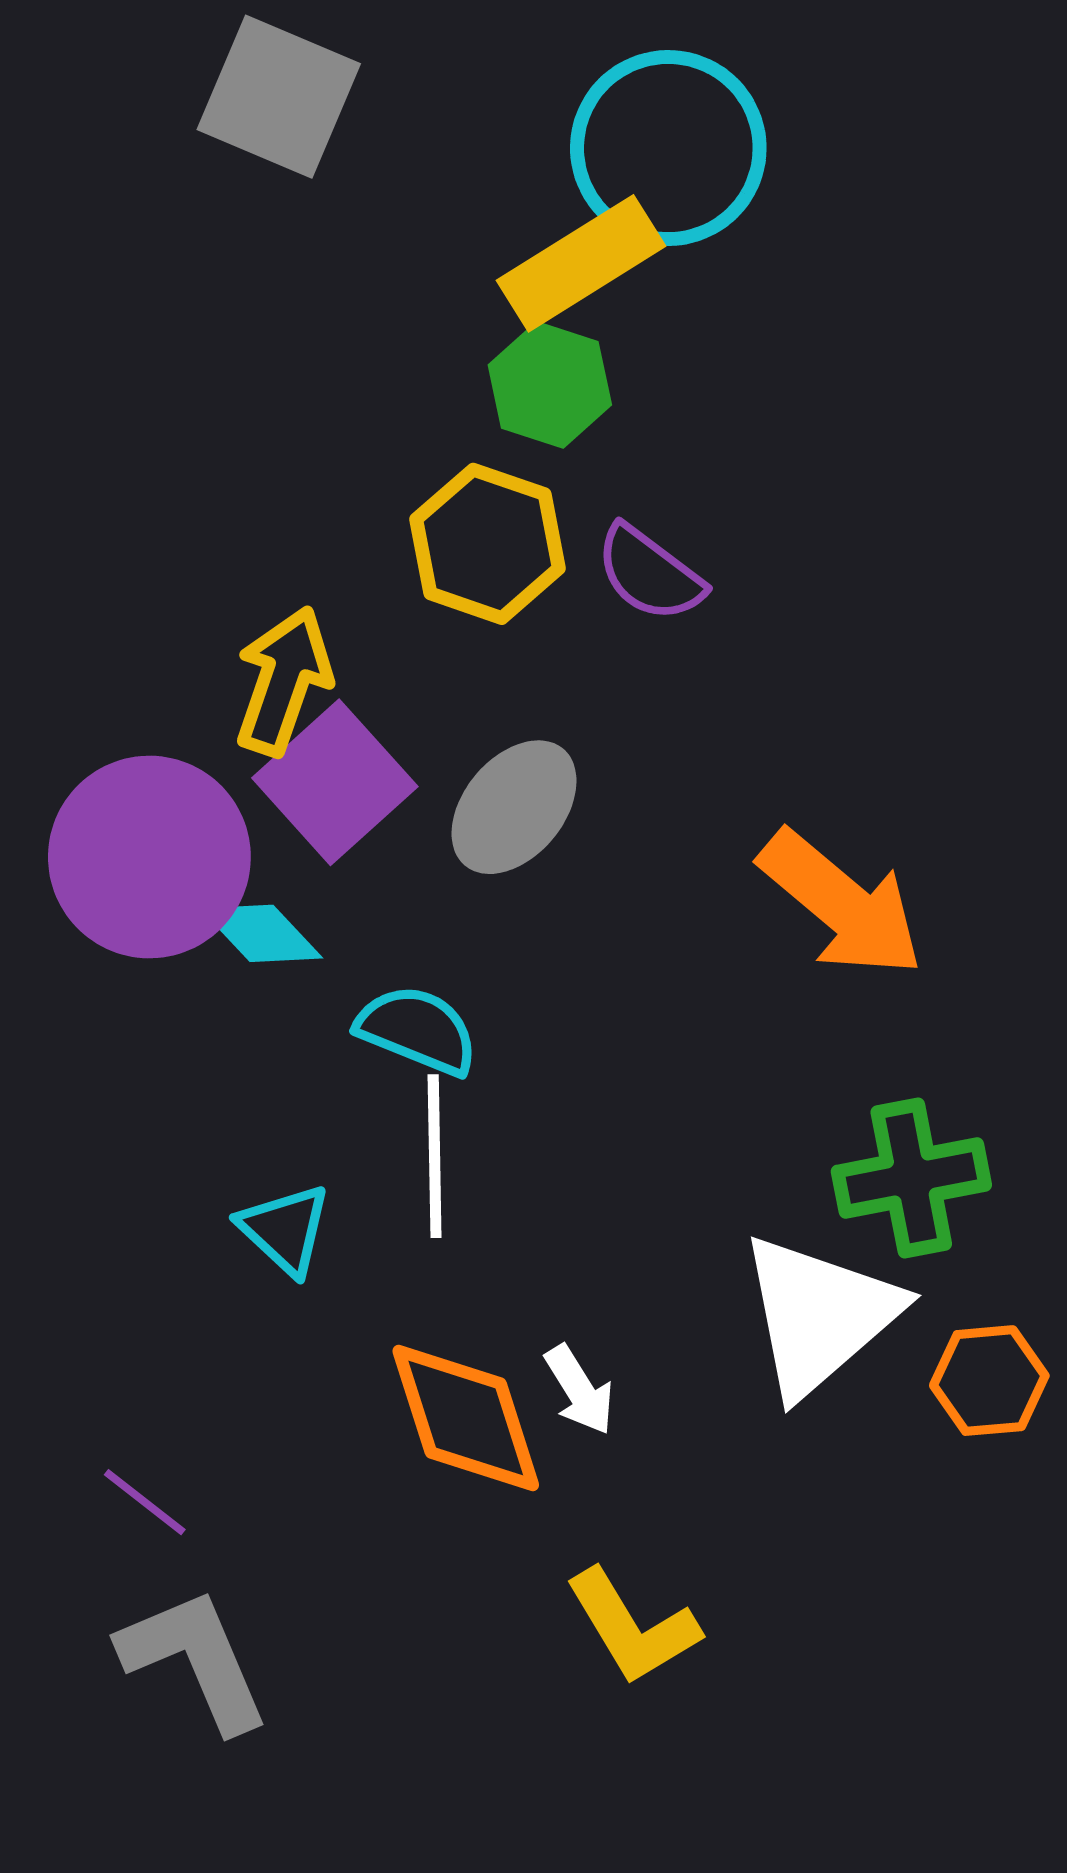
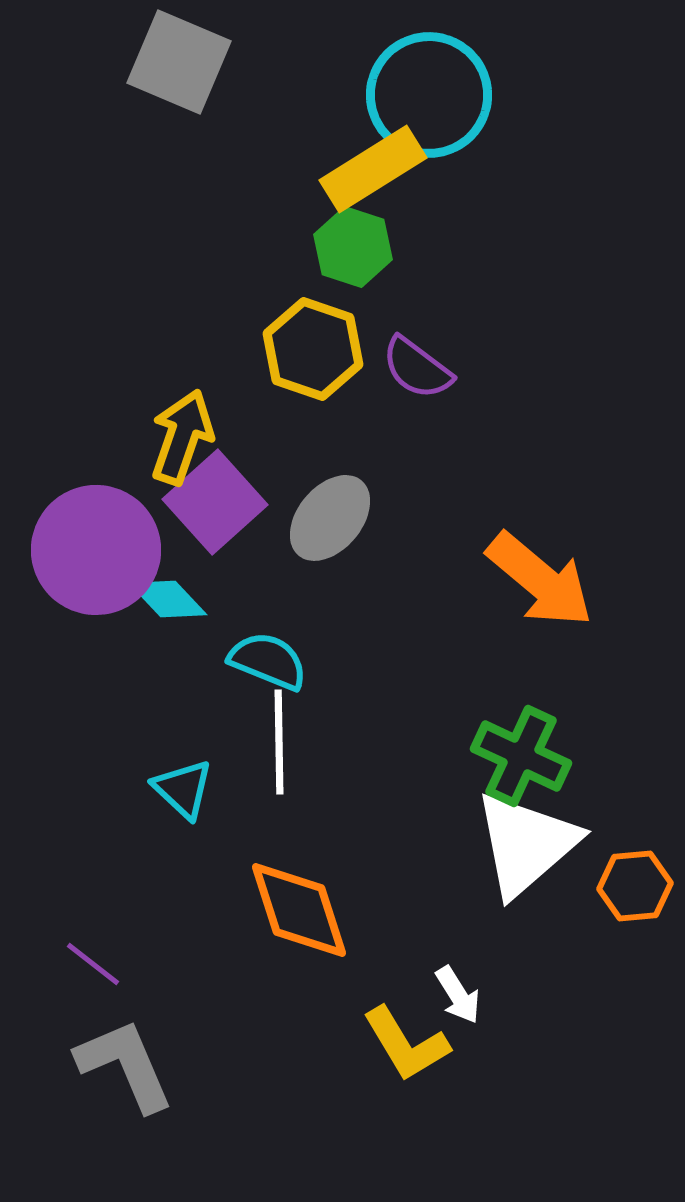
green cross: (911, 1178) -> (521, 756), moved, turned 36
white arrow: (579, 1390) -> (458, 995), moved

